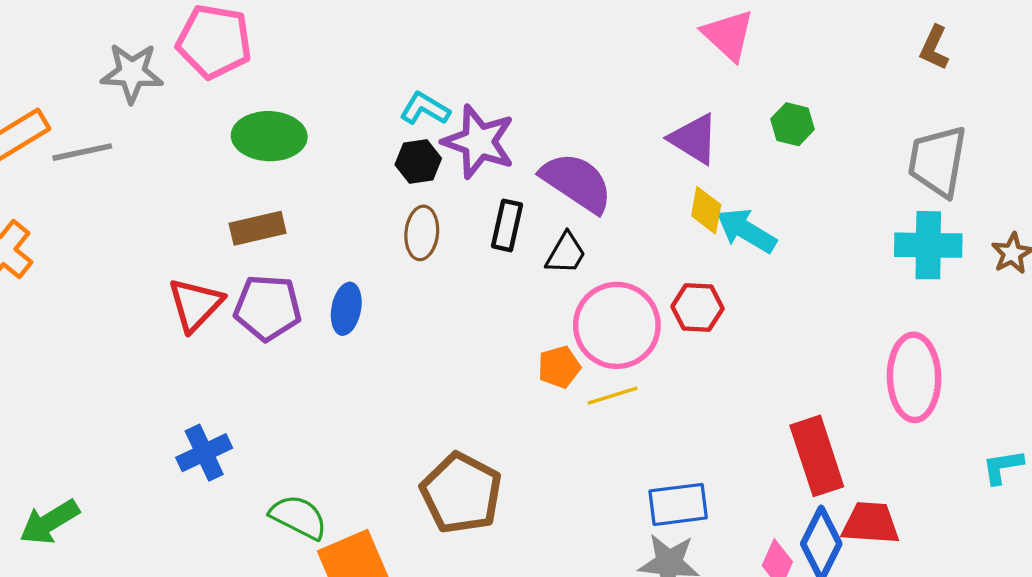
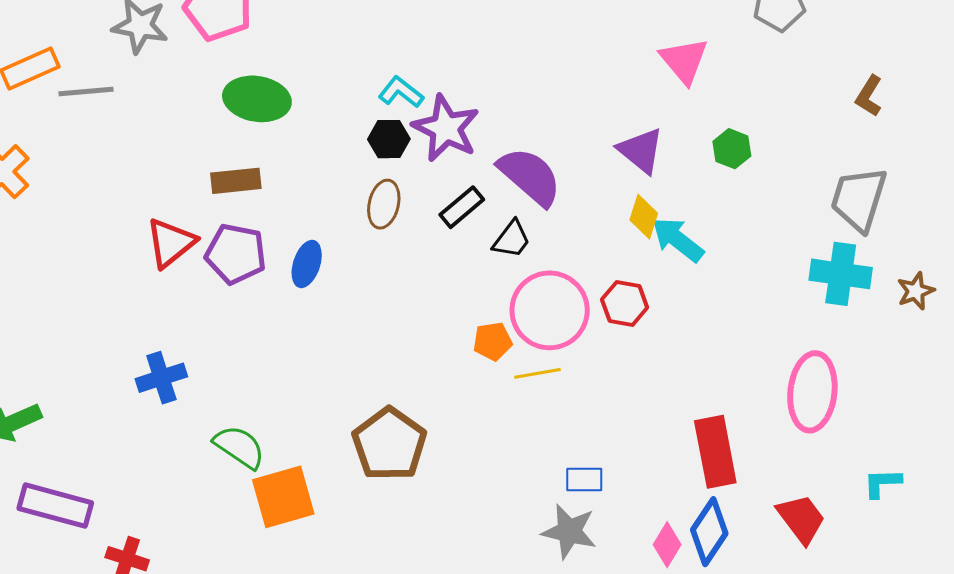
black rectangle: (507, 225) -> (462, 207), turned 30
blue rectangle: (678, 504) -> (584, 479), size x0.7
red trapezoid: (871, 523) -> (801, 519), moved, turned 42

